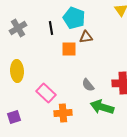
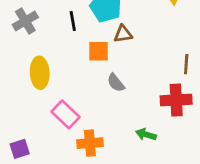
yellow ellipse: (17, 71) -> (40, 73), moved
gray semicircle: (88, 85) -> (116, 83), moved
green arrow: (102, 107) -> (146, 134), size x0.6

